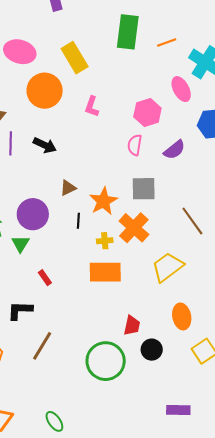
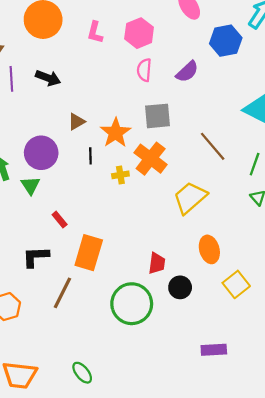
pink hexagon: (147, 113) -> (139, 33), moved
orange rectangle: (105, 272) -> (89, 253), moved, turned -68

